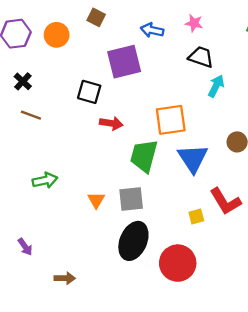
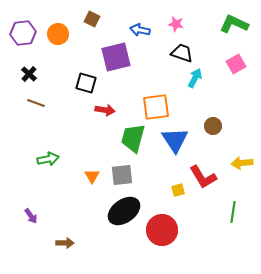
black ellipse: (133, 241) -> (124, 211), turned 32

